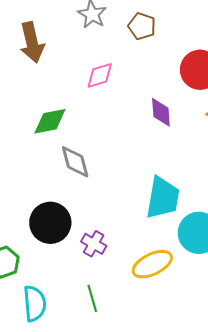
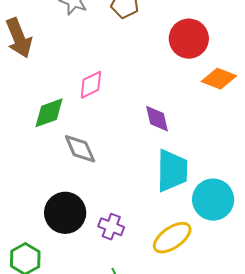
pink diamond: (100, 75) -> (91, 85), moved
purple diamond: (161, 112) -> (157, 119), moved

